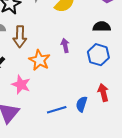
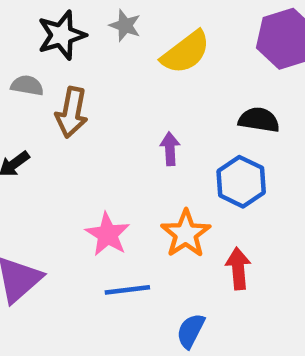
orange star: (39, 60) -> (186, 234), moved
pink star: (21, 85) -> (108, 234), moved
blue semicircle: (82, 104) -> (191, 331), moved

